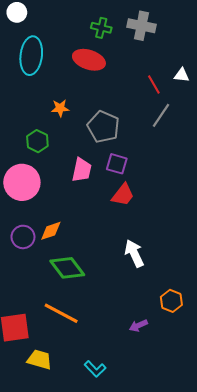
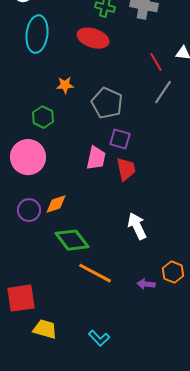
pink trapezoid: (82, 170) -> (96, 158), moved
red trapezoid: (123, 195) -> (126, 169), turned -50
orange line: (61, 313) -> (95, 273), moved
purple arrow: (138, 326) -> (146, 284), moved, turned 30

